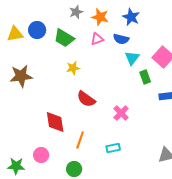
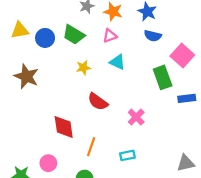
blue circle: (37, 30) -> (45, 38), moved
blue semicircle: (121, 39) -> (153, 36), moved
cyan triangle: (132, 58) -> (118, 62), moved, turned -42
brown star: (21, 76) -> (26, 76), turned 30
green rectangle: (145, 77) -> (163, 77), size x1.5

